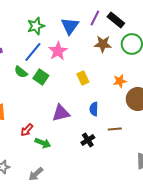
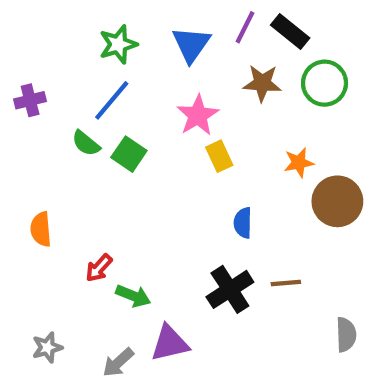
pink star: (58, 51) -> (198, 115), moved
purple triangle: (61, 113) -> (170, 343), moved
brown line: (115, 129) -> (286, 283), moved
black cross: (88, 140) -> (230, 289), size x1.5

